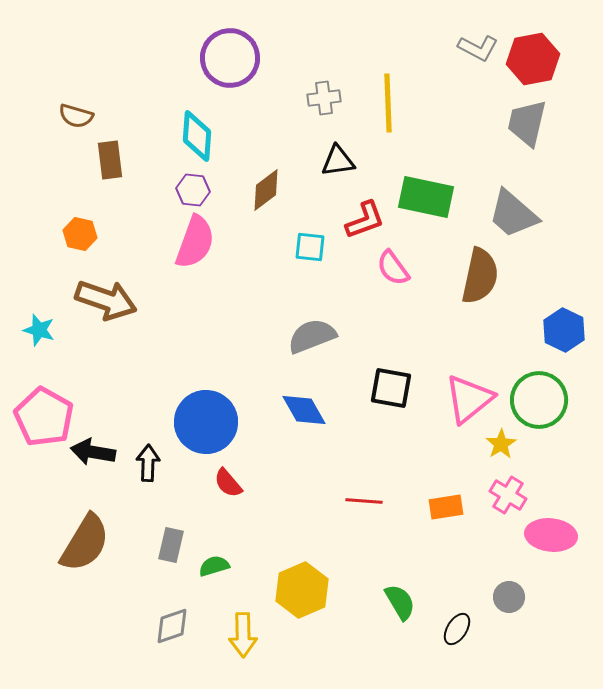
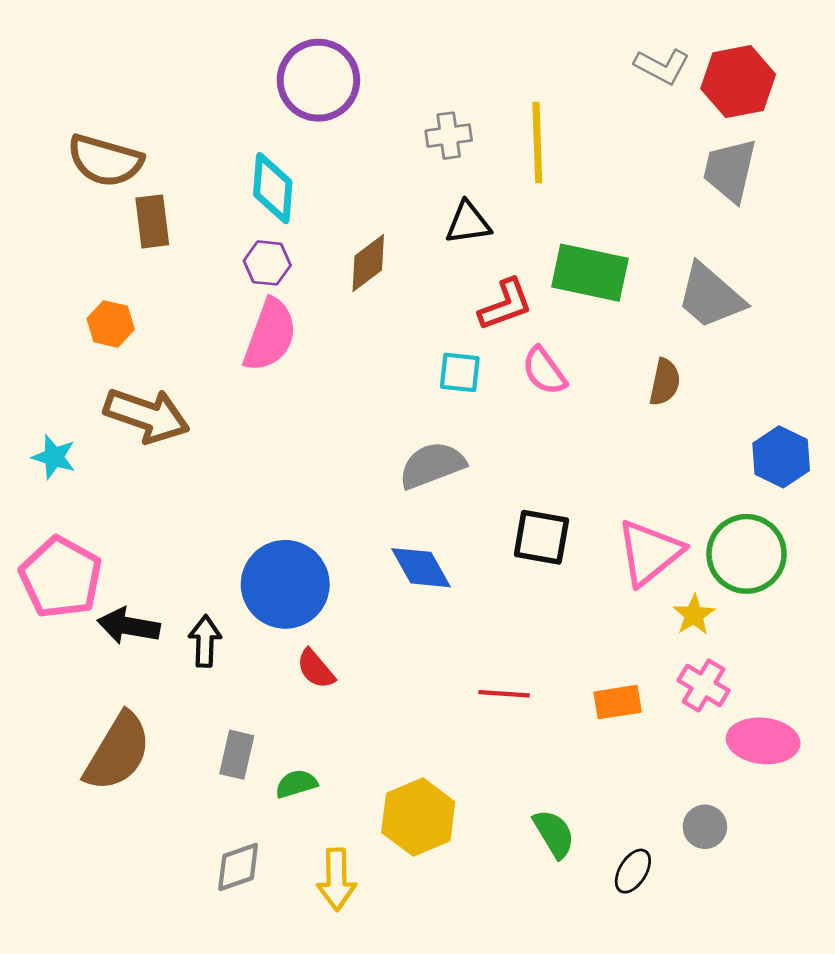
brown semicircle: (76, 116) -> (105, 160), size x1.6
cyan square: (310, 247) -> (460, 372), moved
brown semicircle: (480, 276) -> (665, 382), size x0.6

